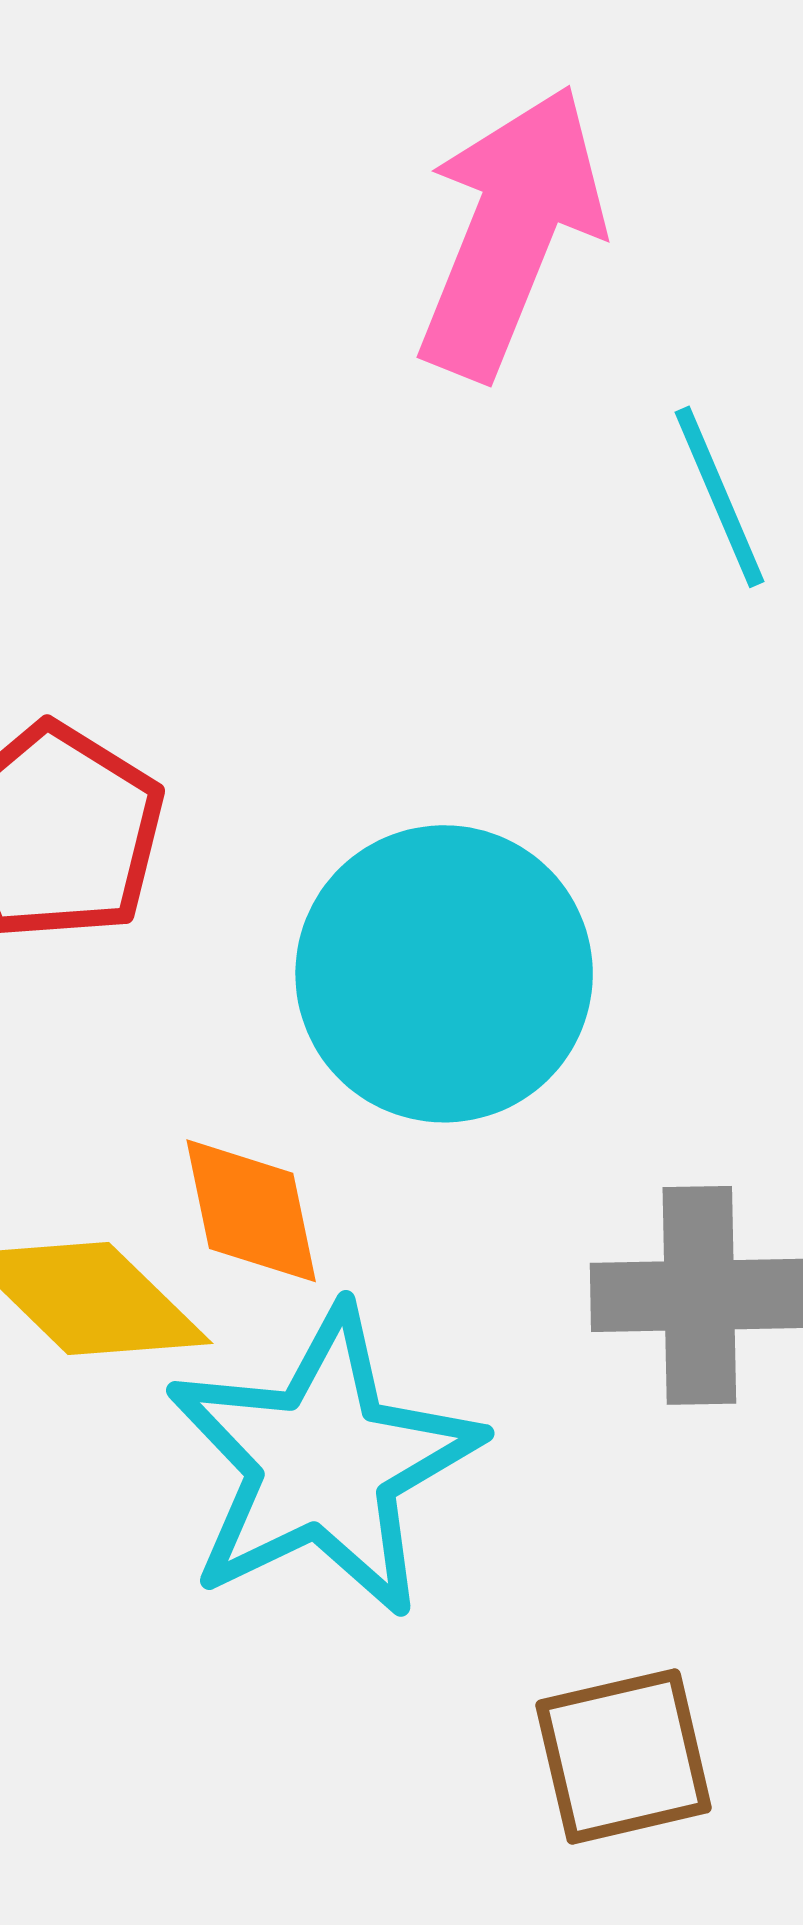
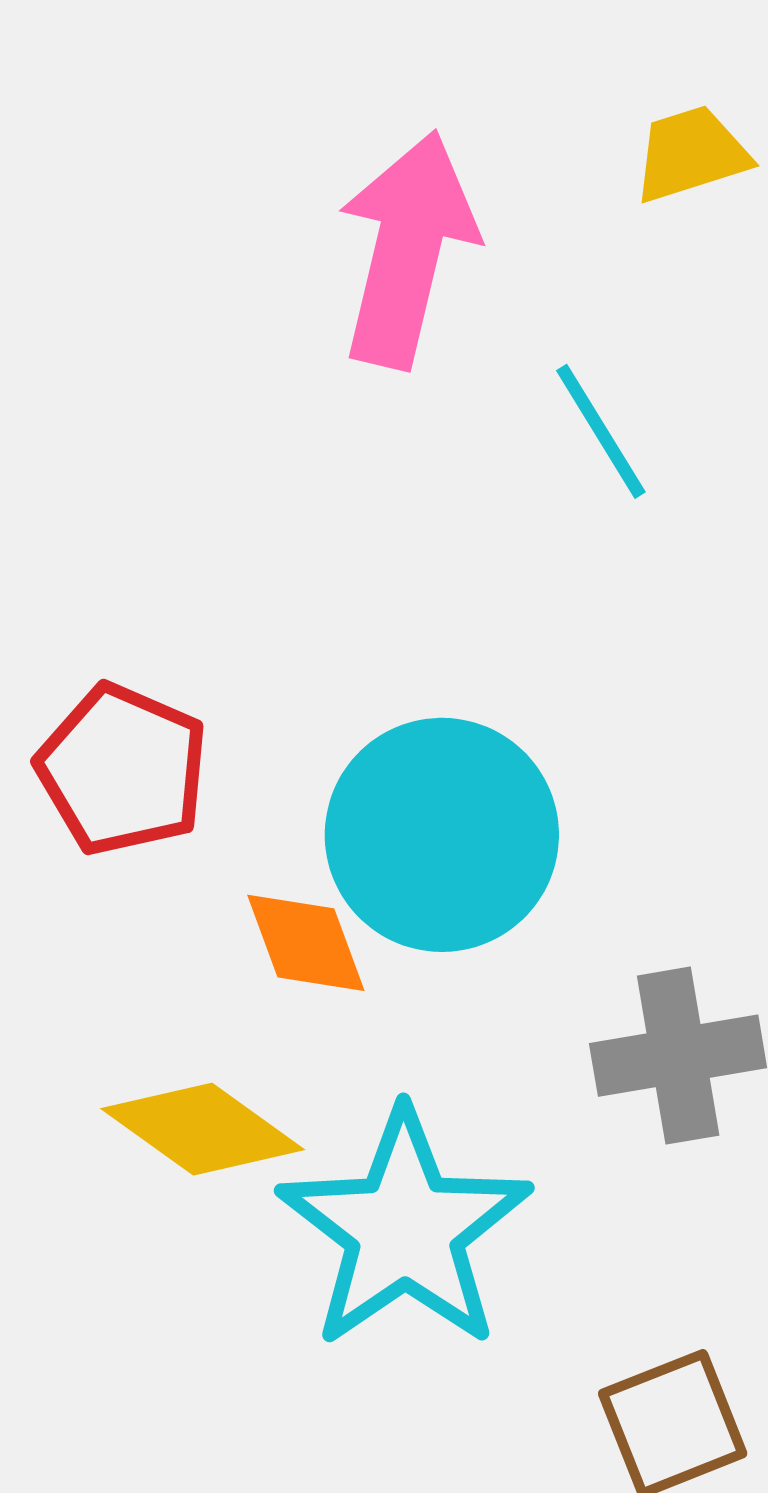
orange diamond: (251, 1211) -> (306, 943), moved

